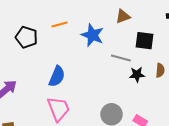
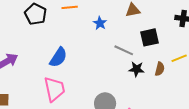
blue star: (92, 35) -> (100, 23), size x0.6
black square: (144, 41) -> (150, 37), turned -30

